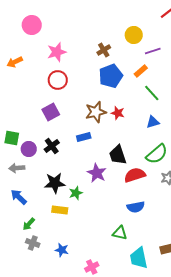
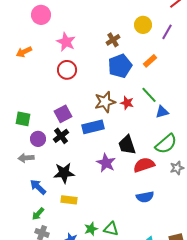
purple line: (153, 51) -> (167, 32), moved, turned -42
pink star: (57, 52) -> (66, 42), turned -30
green line: (152, 93) -> (149, 95), moved
purple square: (51, 112) -> (63, 114), moved
blue rectangle: (84, 137) -> (93, 127), size x1.5
green square: (12, 138) -> (23, 119), moved
green star: (76, 193) -> (91, 229), moved
blue arrow: (19, 197) -> (38, 187), moved
green triangle: (120, 233) -> (111, 229), moved

